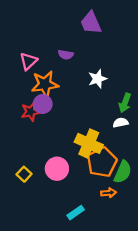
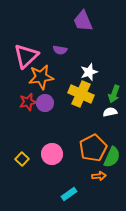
pink triangle: (28, 61) -> (26, 56), size x1.5
purple circle: (43, 104) -> (45, 103), moved
yellow cross: (89, 143) -> (81, 94), moved

